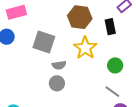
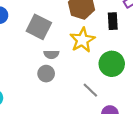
green circle: (115, 65) -> (112, 64), size x1.5
gray line: (112, 92) -> (90, 90), moved

